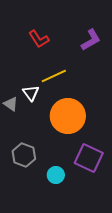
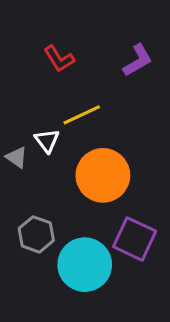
cyan circle: (56, 175) -> (85, 265), size x2.0

